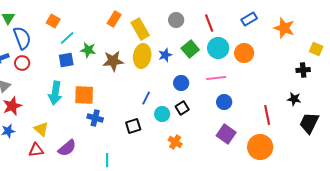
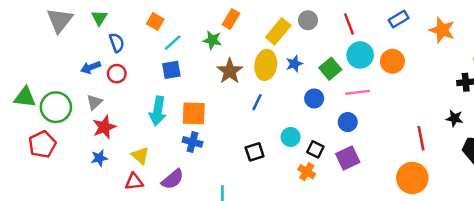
yellow rectangle: (140, 29) -> (278, 31), moved, turned 70
blue semicircle: (22, 38) -> (117, 43), size x0.7
green square: (190, 49) -> (330, 69), moved
green star: (88, 50) -> (212, 40), moved
brown star: (113, 61) -> (230, 71), turned -30
blue line: (146, 98) -> (257, 102), moved
blue circle: (224, 102) -> (348, 122), moved
black square: (182, 108) -> (315, 149), moved, turned -32
blue cross: (95, 118) -> (192, 142), moved
purple square: (226, 134) -> (348, 158), moved, turned 30

